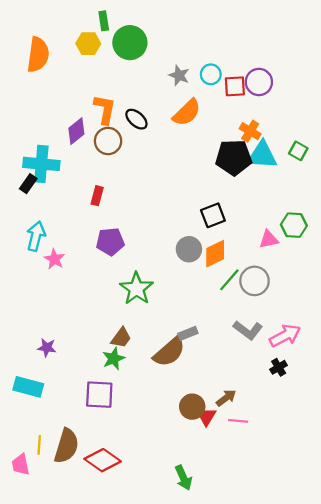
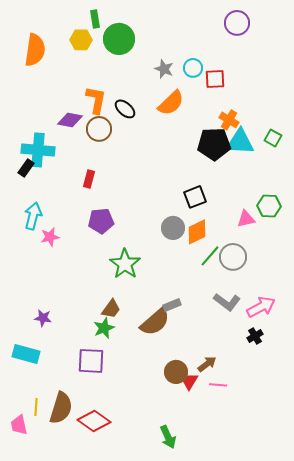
purple circle: (259, 82) -> (237, 23), moved
purple diamond: (76, 131) -> (70, 120), turned 50
pink star: (54, 259) -> (50, 237), turned 30

